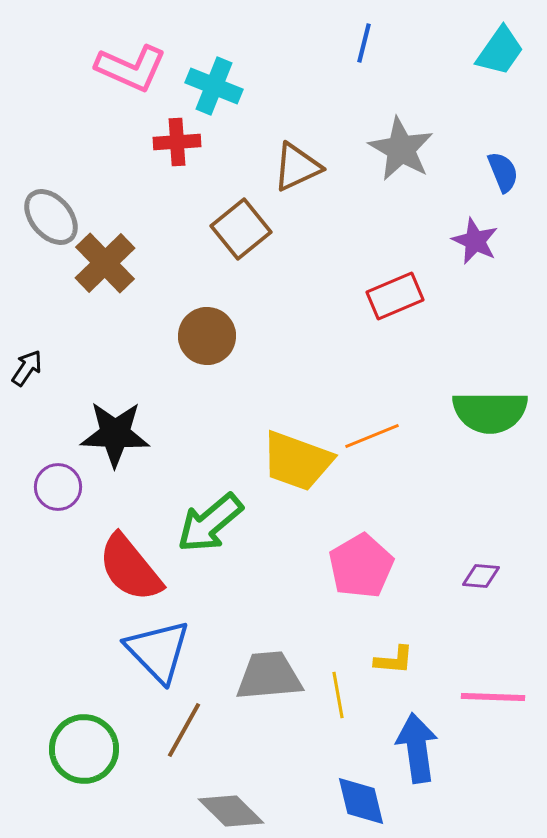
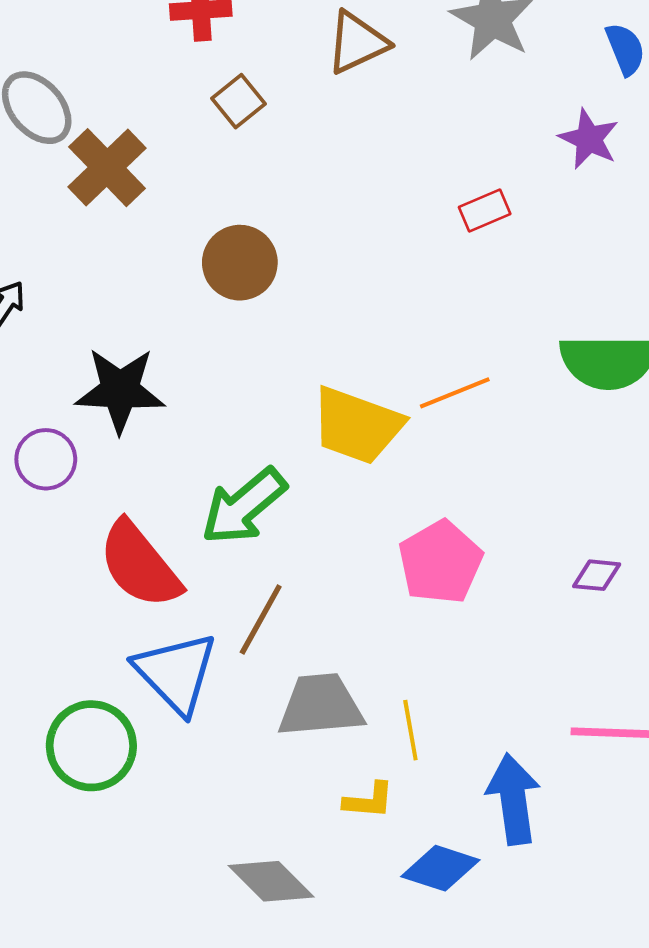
brown square: (241, 229) -> (239, 101), moved, size x0.7
red rectangle: (395, 296) -> (485, 211), size x0.7
yellow L-shape: (394, 660) -> (369, 800), moved
brown line: (184, 730) -> (261, 619), moved
green circle: (84, 749) -> (91, 746), moved
blue diamond: (361, 801) -> (440, 868), turned -58

